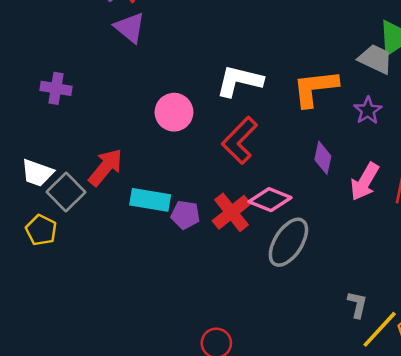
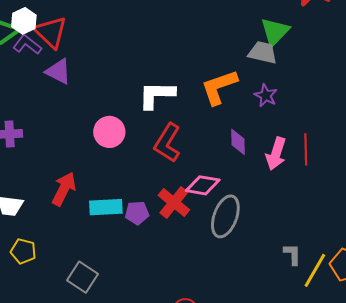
gray square: (66, 192) -> (83, 277), moved

